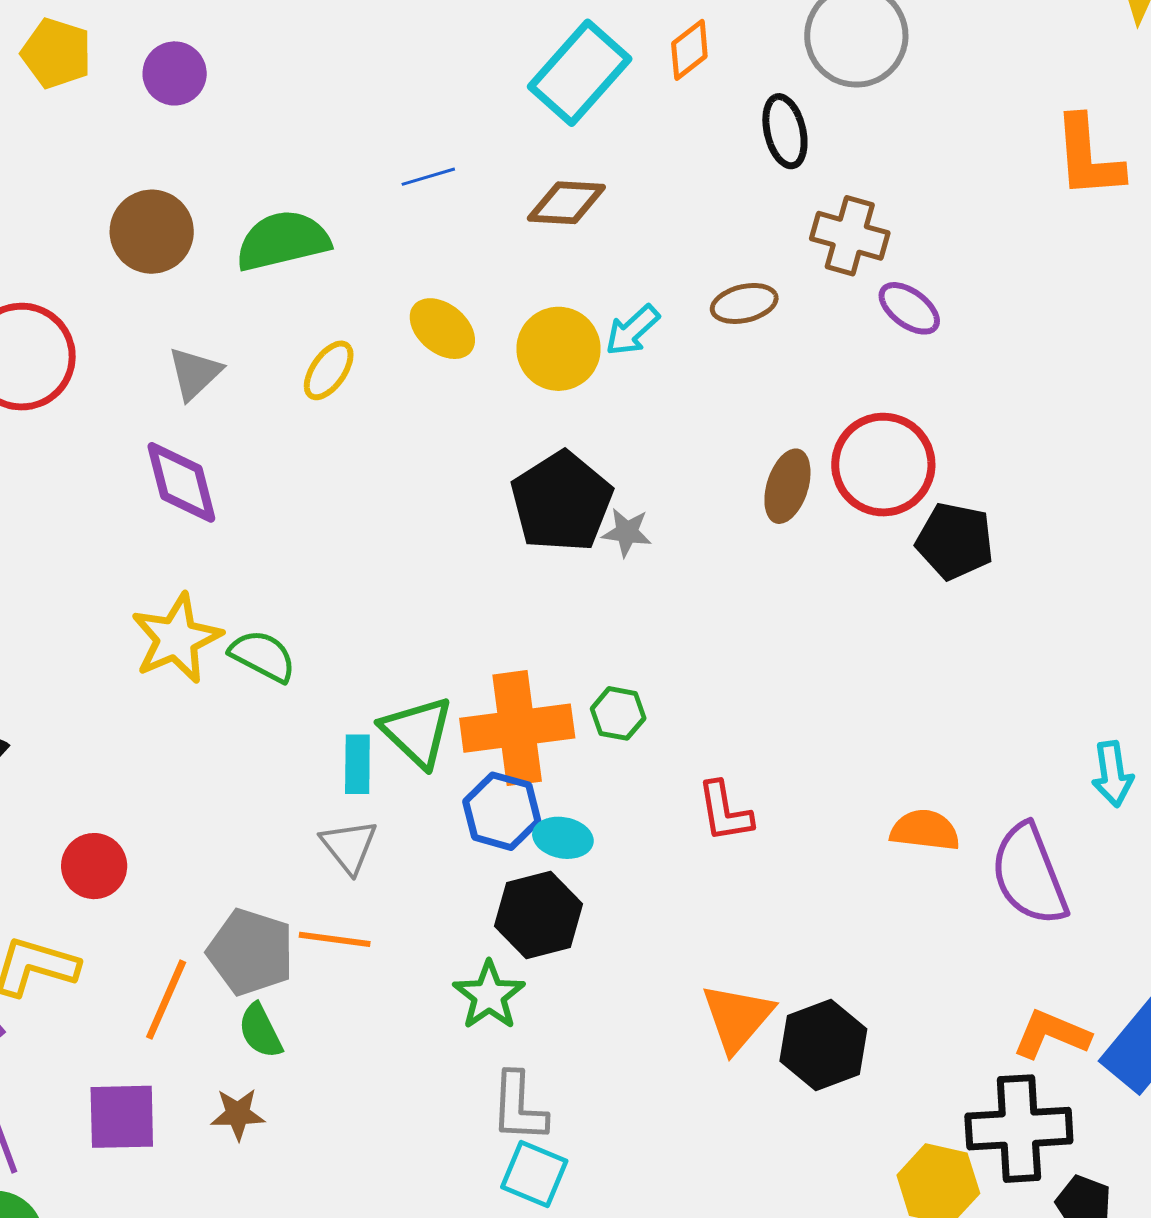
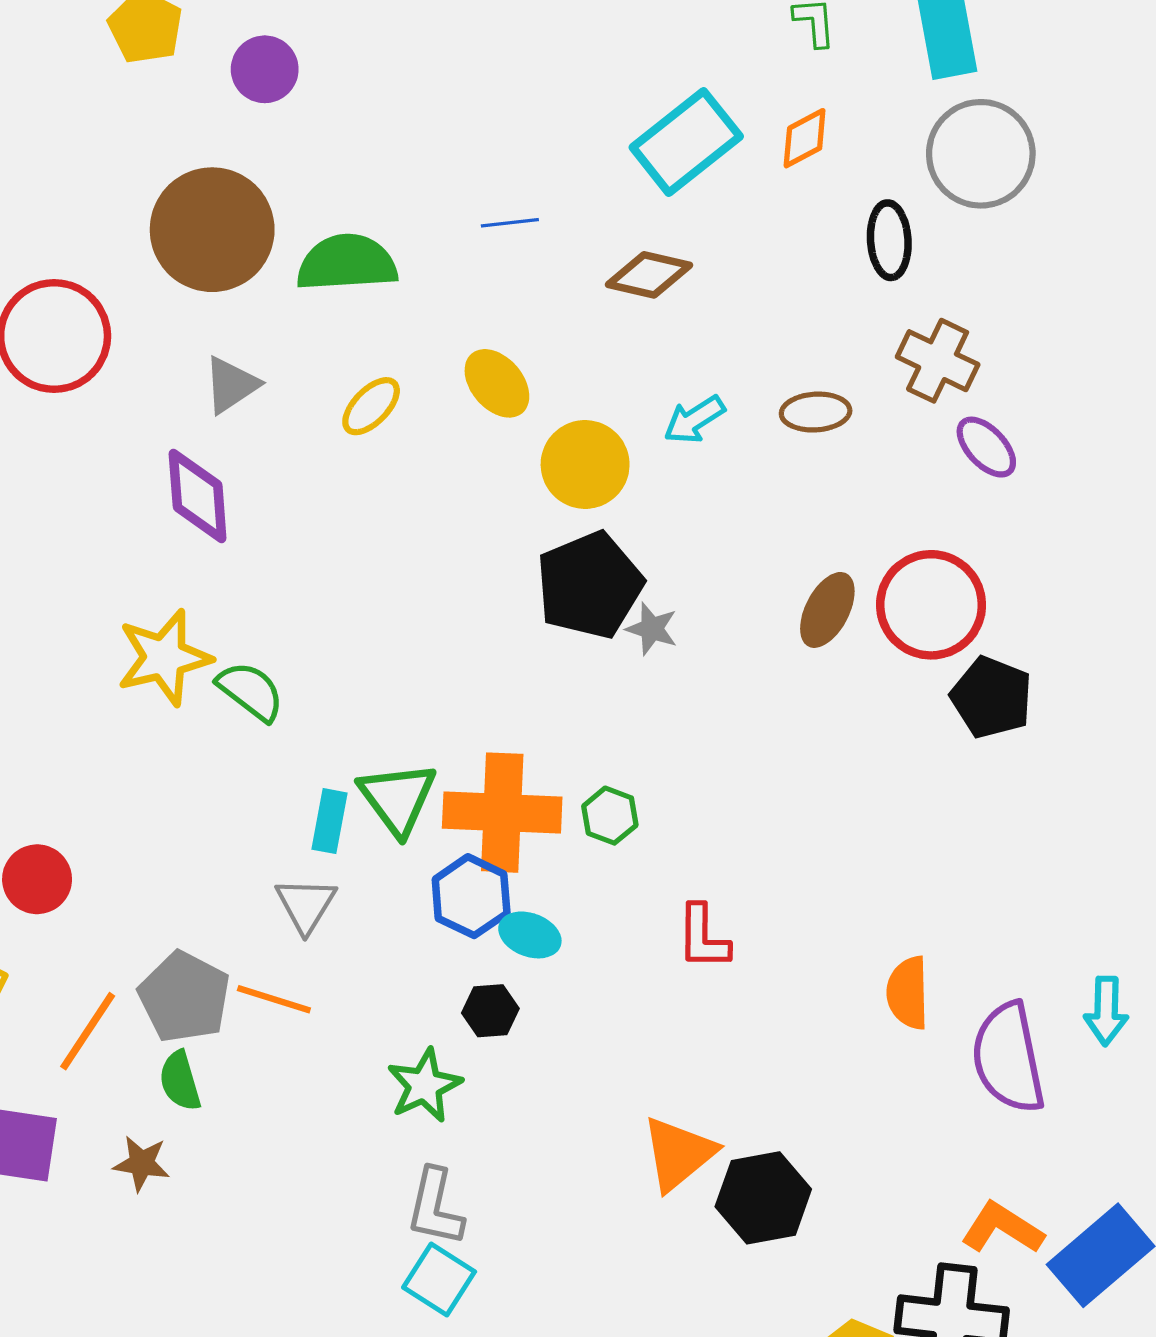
brown circle: (152, 232) -> (212, 230), size x1.4
yellow circle: (559, 349) -> (585, 464), moved
cyan arrow: (1112, 774) -> (1106, 1011), moved
orange semicircle: (925, 830) -> (908, 993), turned -108
black hexagon: (538, 915) -> (490, 1011), size x0.6

